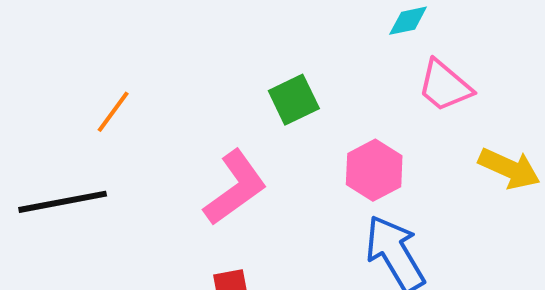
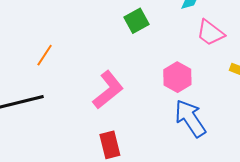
green square: (294, 100) -> (136, 21), moved

